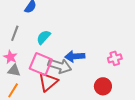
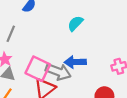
cyan semicircle: (44, 37) -> (75, 23), moved

